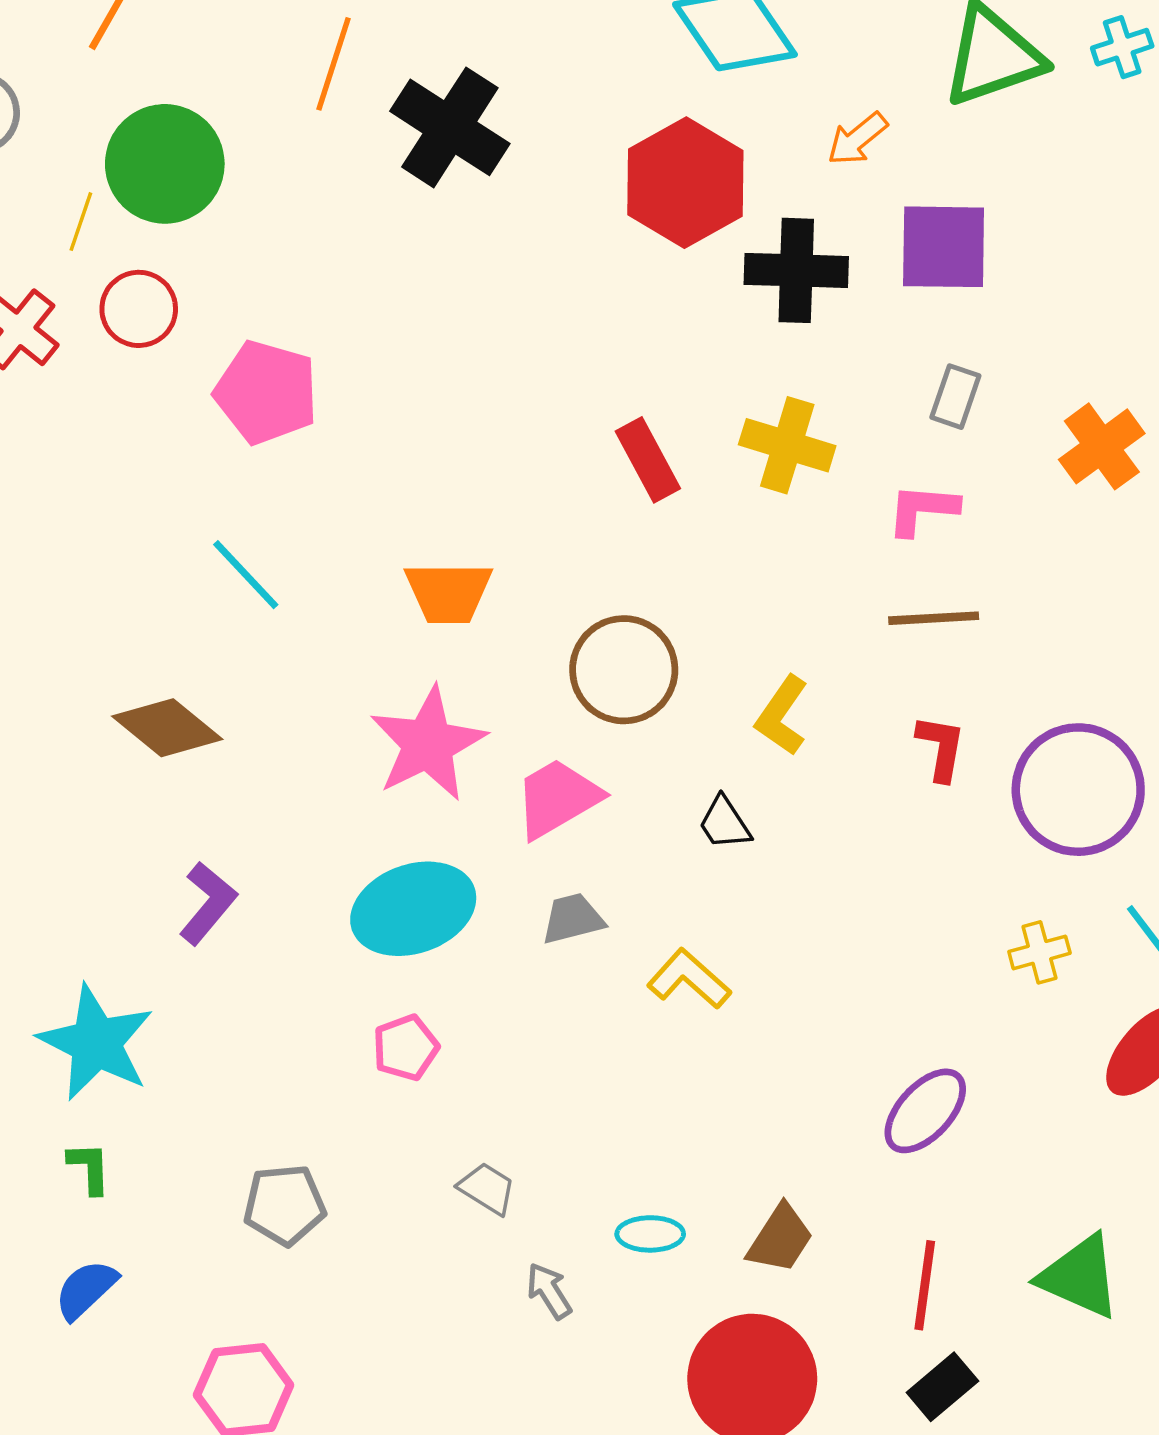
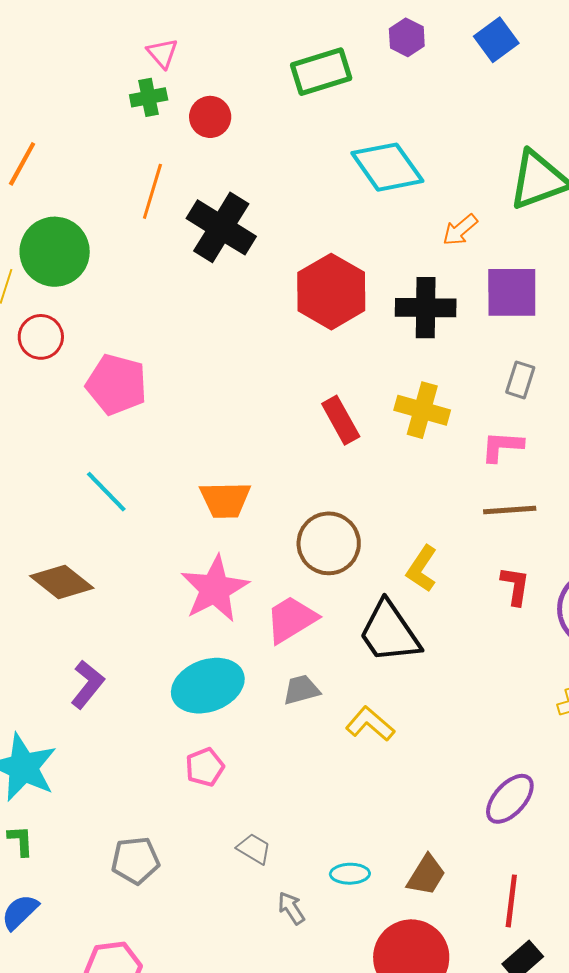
red hexagon: (685, 183) -> (331, 292), moved
black trapezoid: (725, 823) -> (389, 632), size x2.0

